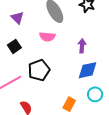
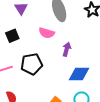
purple arrow: (82, 46) -> (67, 49), moved

